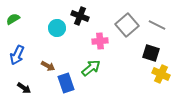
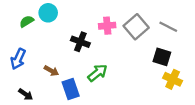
black cross: (80, 16) -> (80, 42), moved
green semicircle: (13, 19) -> (27, 21), moved
cyan circle: (57, 28) -> (48, 13), moved
pink cross: (100, 41) -> (107, 26), moved

